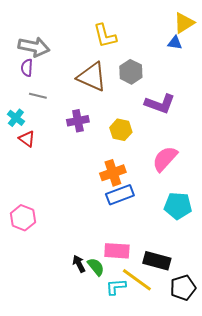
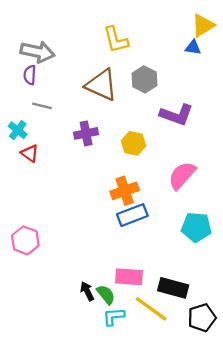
cyan L-shape: (116, 287) -> (114, 317), moved

